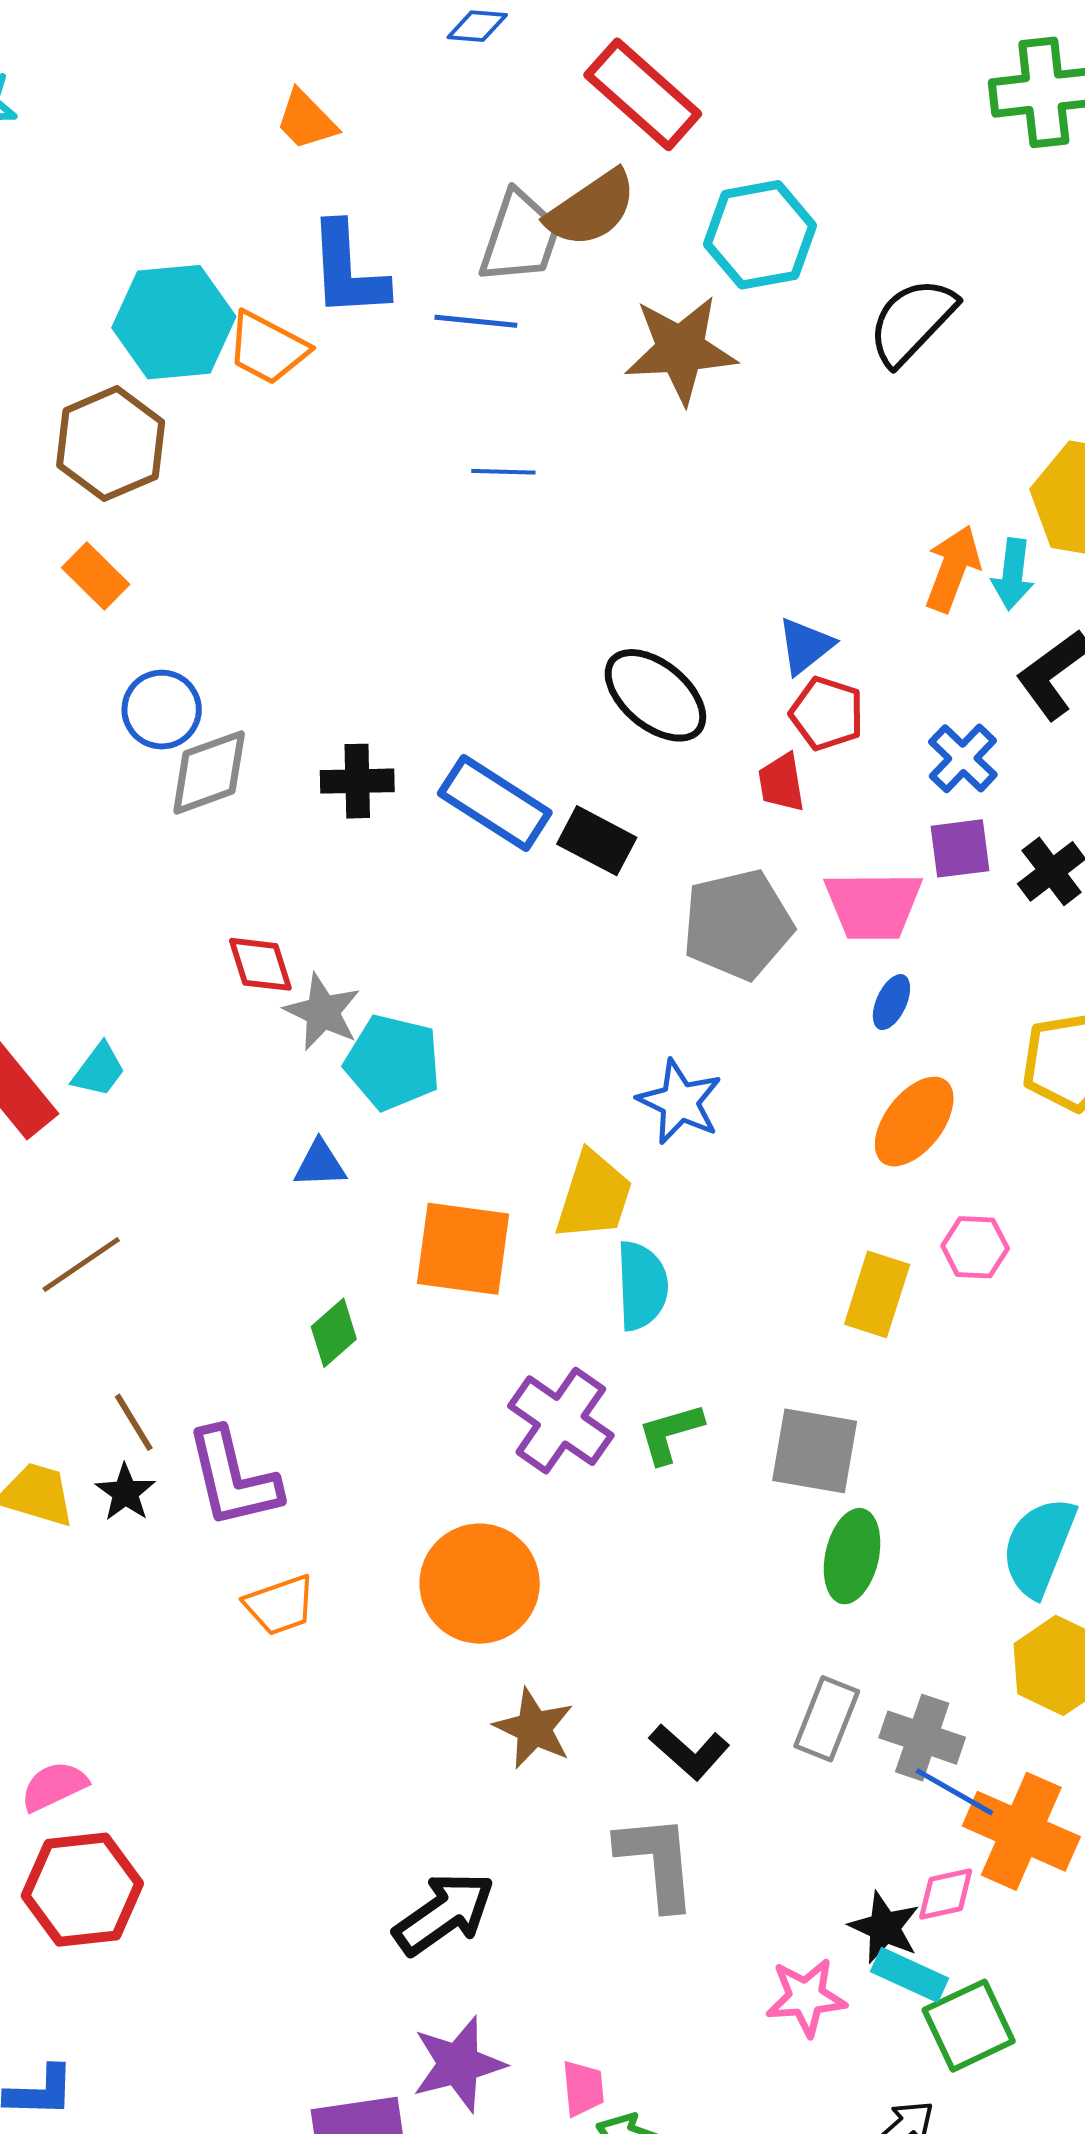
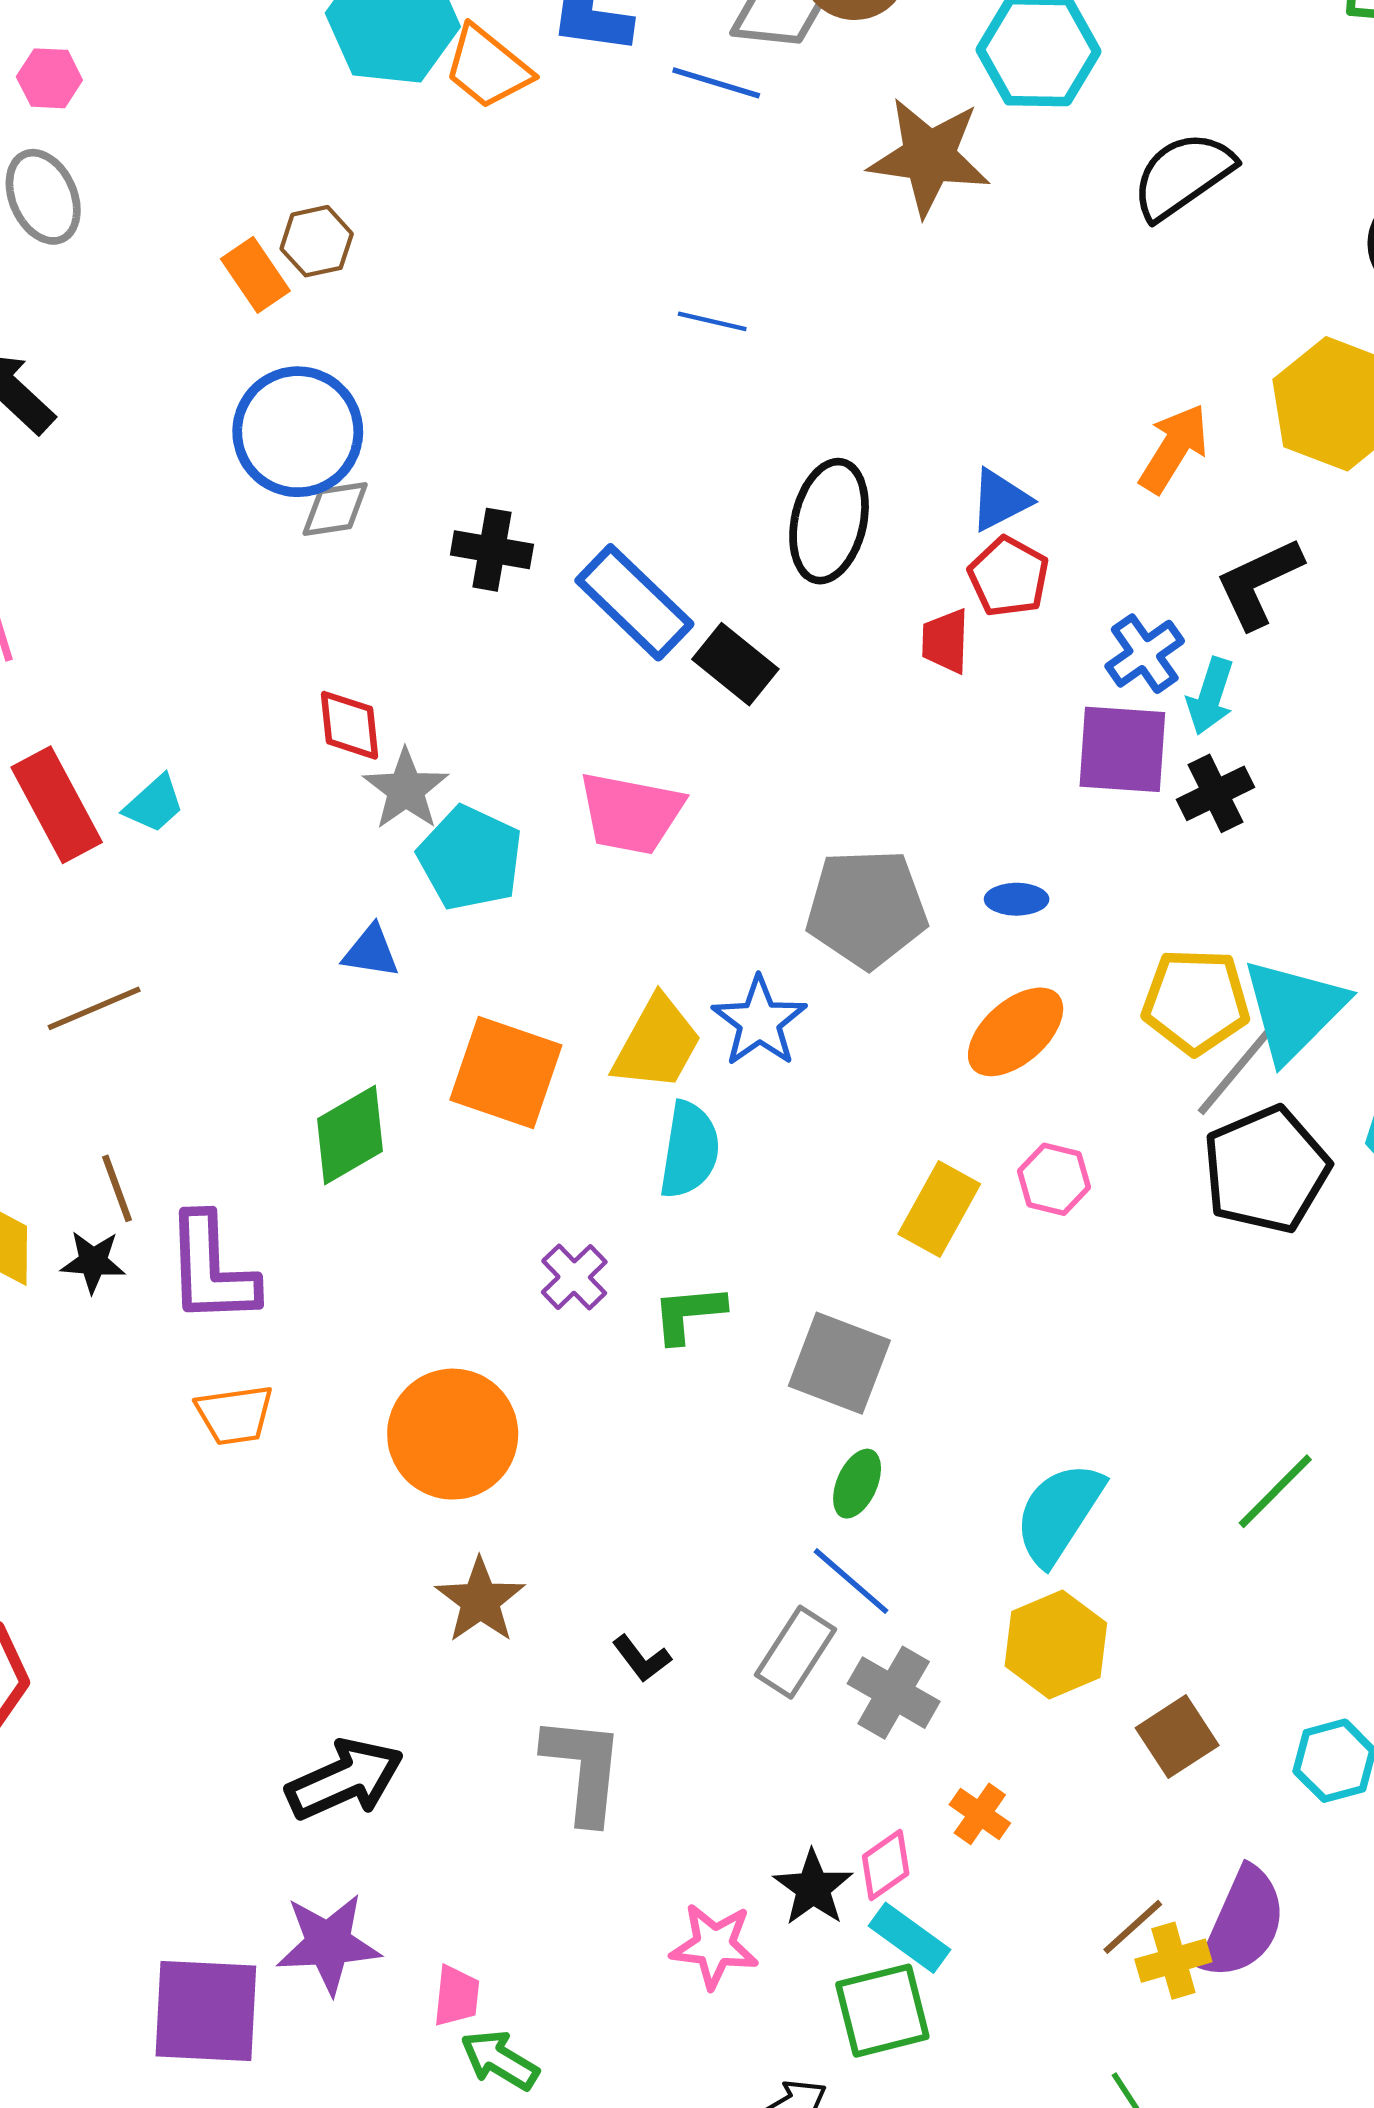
brown hexagon: (111, 444) -> (317, 241), moved, size x0.6
blue line: (503, 472) -> (712, 321), moved
cyan arrow: (1013, 574) -> (1210, 696), moved
black ellipse: (655, 695) -> (829, 521), turned 52
blue circle: (162, 710) -> (298, 432), size x1.5
gray diamond: (209, 772) -> (335, 509), size x0.7
purple square: (960, 848) -> (1122, 749), size x1.4
pink trapezoid: (873, 905) -> (631, 813), moved
gray pentagon: (738, 925) -> (867, 908), moved
blue ellipse: (891, 1002) -> (1017, 899), turned 54
blue star: (680, 1102) -> (759, 1022), moved
green diamond: (334, 1333) -> (350, 1135), size x1.4
purple cross: (561, 1421) -> (574, 1277), size x0.6
black star: (125, 1493) -> (93, 1262), turned 30
green ellipse: (852, 1556) -> (857, 1484), size x0.7
black L-shape: (689, 1752) -> (642, 1659), size x0.7
blue line: (954, 1792) -> (851, 1581), moved
orange cross: (1021, 1831) -> (980, 1814), size x0.5
pink diamond: (946, 1894) -> (886, 1865), turned -34
cyan rectangle: (910, 1975) -> (909, 1938), moved

